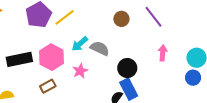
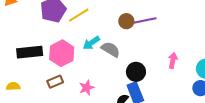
purple line: (154, 17) -> (145, 20), moved, turned -70
brown circle: (121, 19) -> (126, 21), moved
pink star: (80, 71) -> (87, 88), moved

